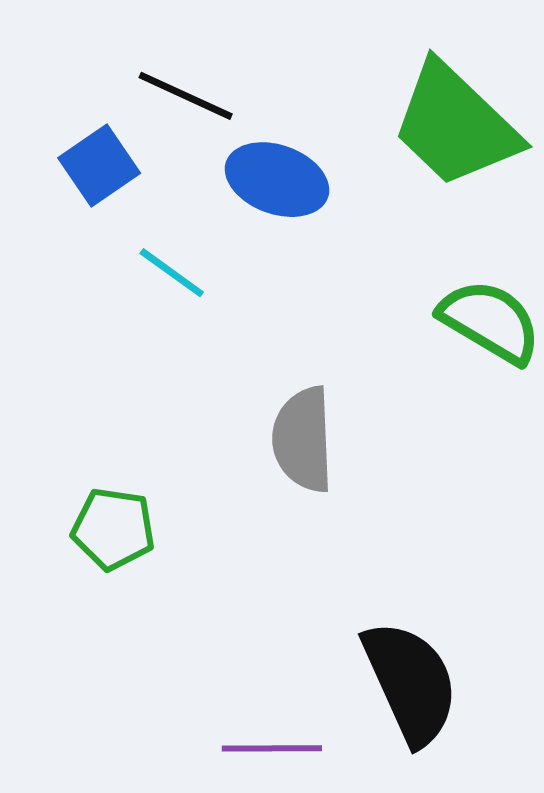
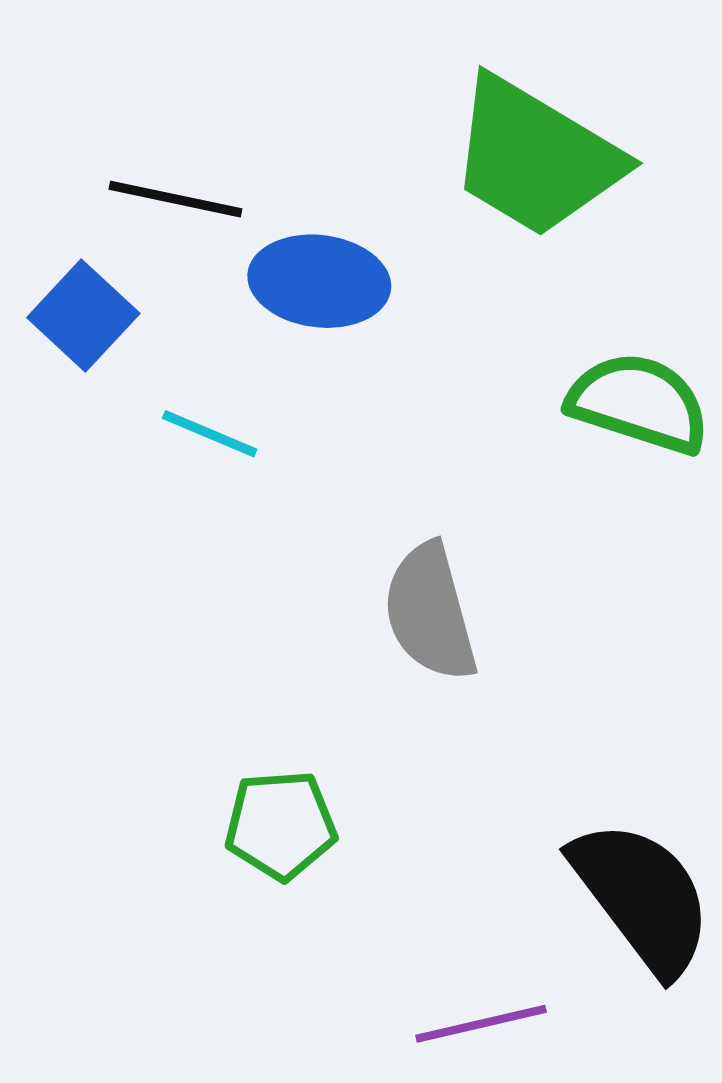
green pentagon: (113, 529) -> (281, 825), moved

